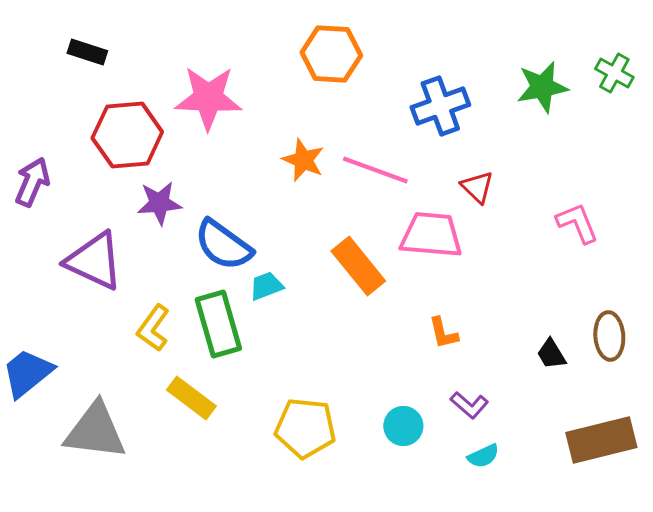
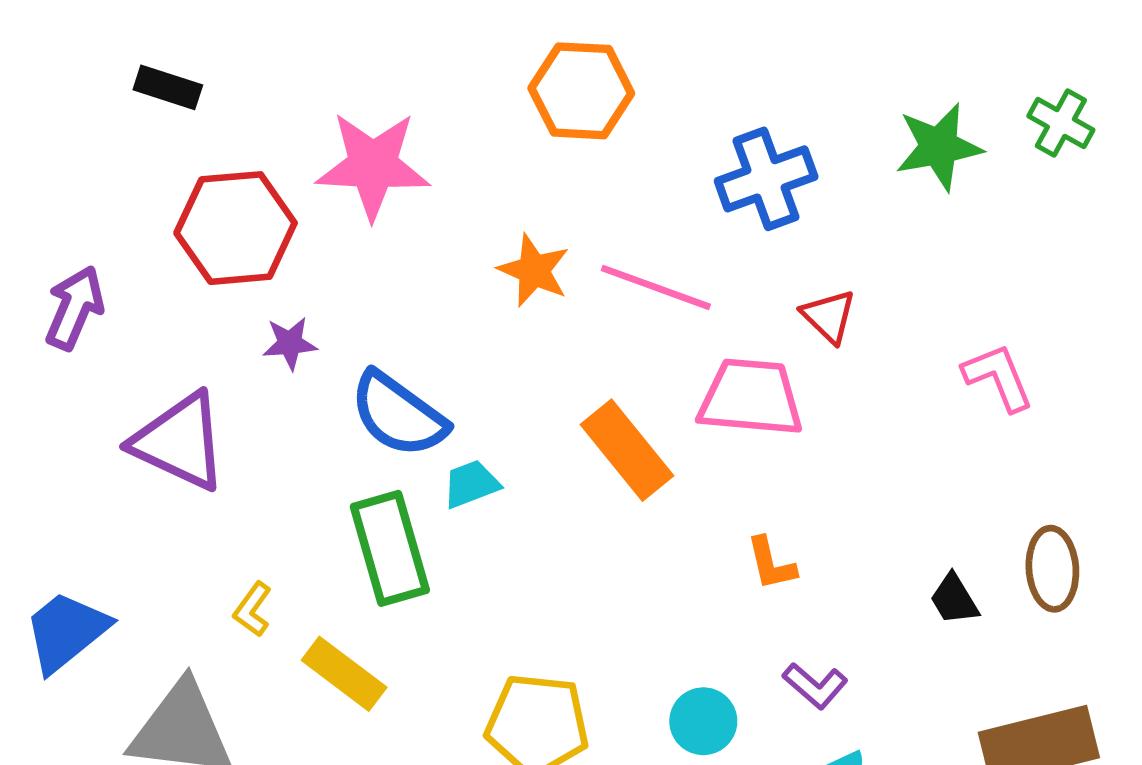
purple star: (159, 203) -> (290, 343), size x0.7
yellow L-shape: (153, 328) -> (253, 609), moved, size x0.7

